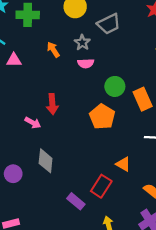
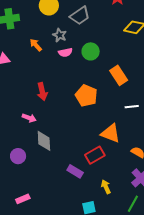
green circle: (115, 86) -> (91, 51), moved
pink arrow: (33, 123) -> (29, 118), moved
orange triangle: (123, 164) -> (111, 133), size x1.5
red rectangle: (101, 186) -> (95, 155), turned 36

